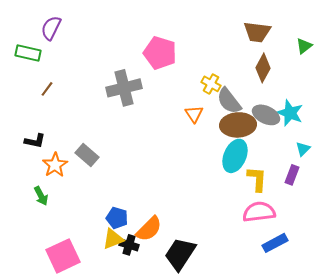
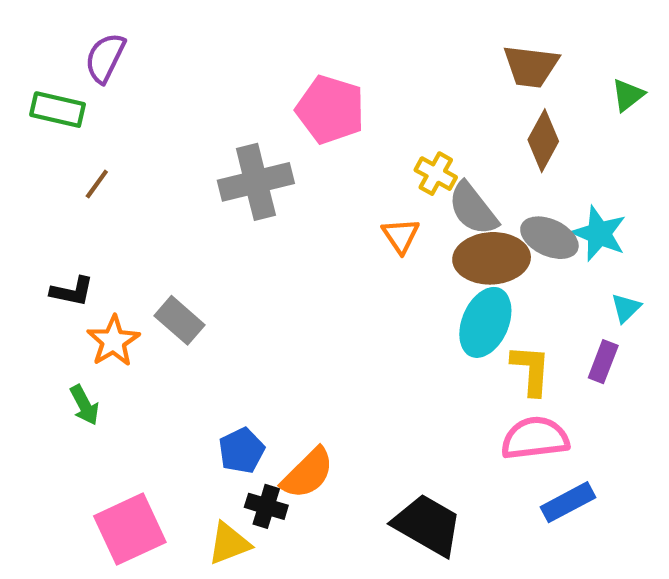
blue pentagon: (117, 218) -> (241, 451), turned 30
yellow triangle: (113, 239) -> (229, 544), moved
black trapezoid: (180, 254) -> (428, 525), moved, turned 87

